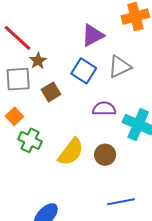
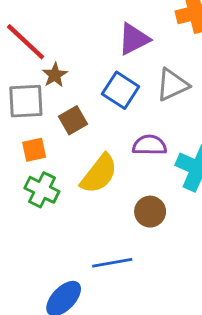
orange square: (14, 116) -> (34, 150), moved, turned 30
yellow semicircle: (71, 152) -> (99, 174), moved
blue line: (121, 202) -> (112, 263), moved

